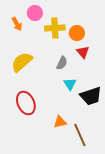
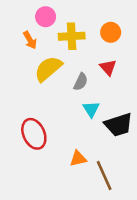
orange arrow: (17, 24) -> (30, 40), moved
orange circle: (77, 33) -> (111, 32), moved
yellow semicircle: (22, 62) -> (48, 69), moved

